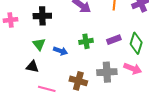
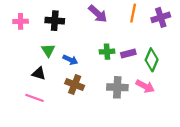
green cross: (86, 41) -> (107, 52), moved
brown cross: (78, 81) -> (75, 84), moved
pink line: (47, 89) -> (35, 98), moved

